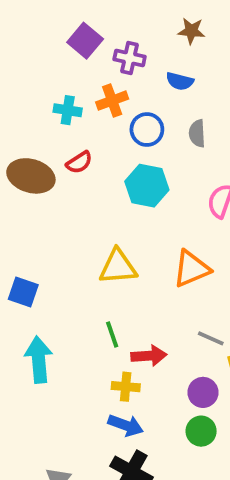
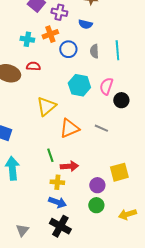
red semicircle: (79, 162) -> (33, 66), turned -144
cyan hexagon: (147, 186) -> (79, 85), moved
yellow triangle: (118, 267) -> (46, 106), moved, turned -35
orange triangle: (191, 269) -> (69, 128), moved
gray line: (211, 338) -> (101, 128), moved

